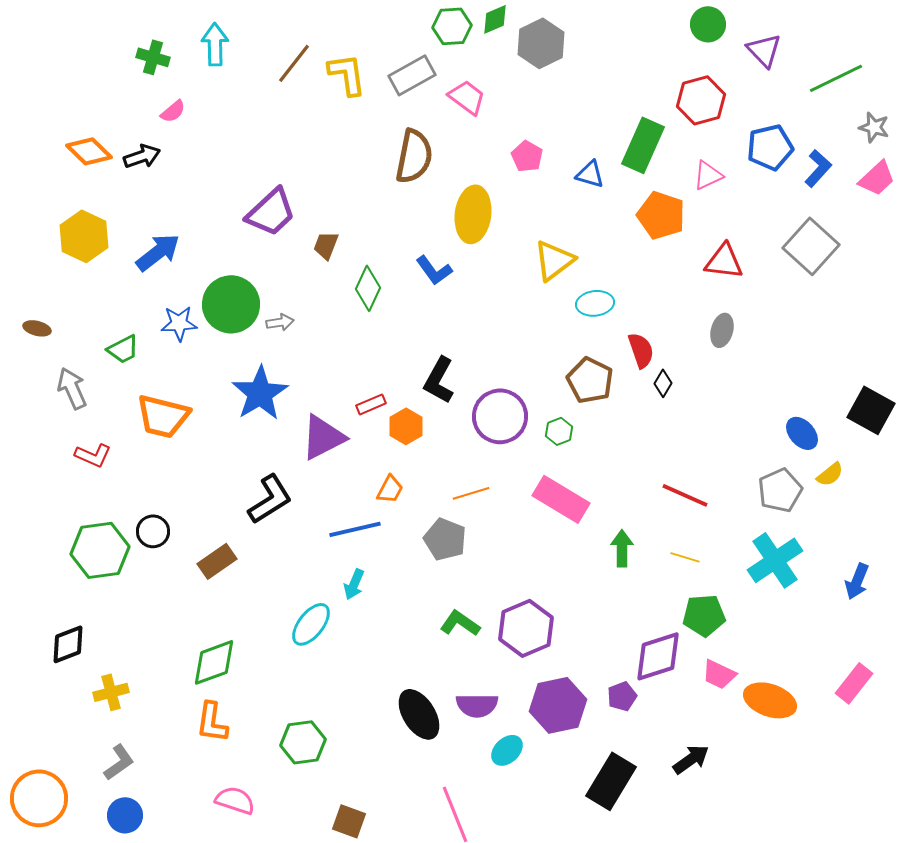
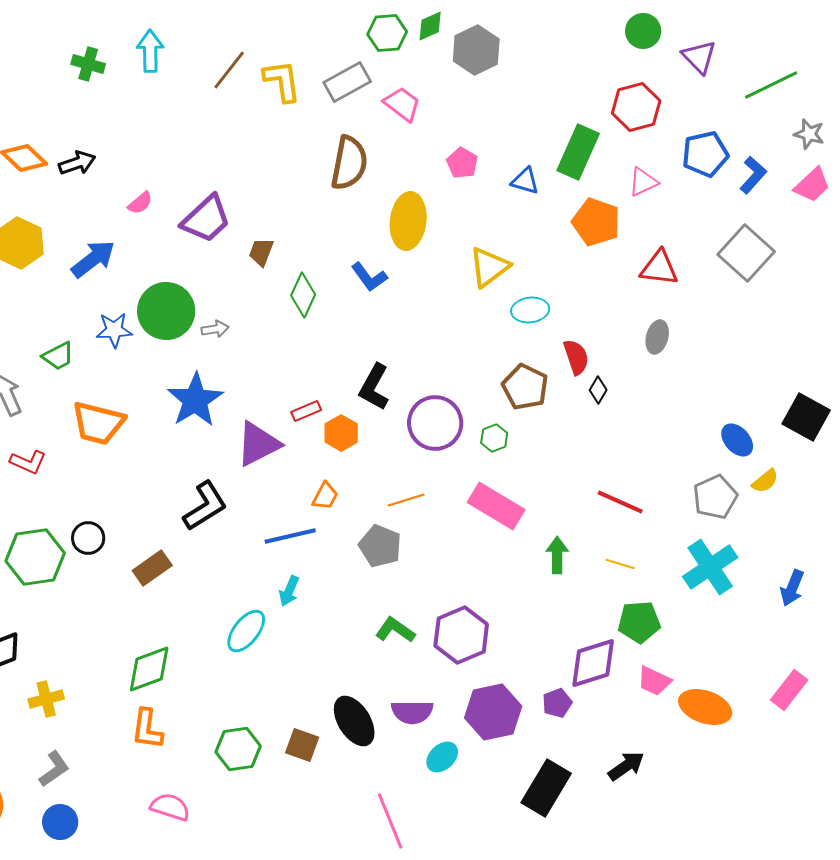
pink semicircle: (173, 111) -> (140, 203), moved
brown square: (349, 821) -> (302, 745), moved

